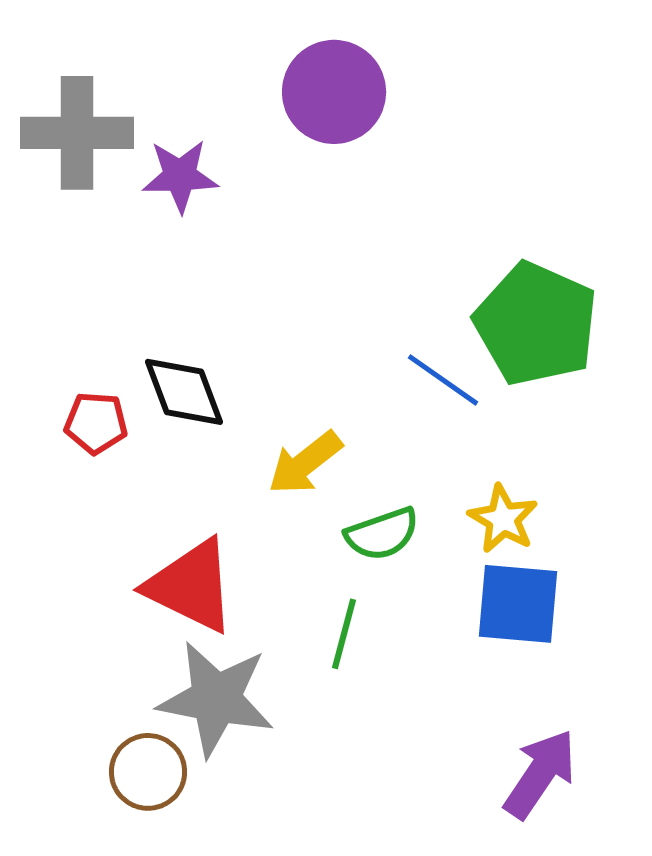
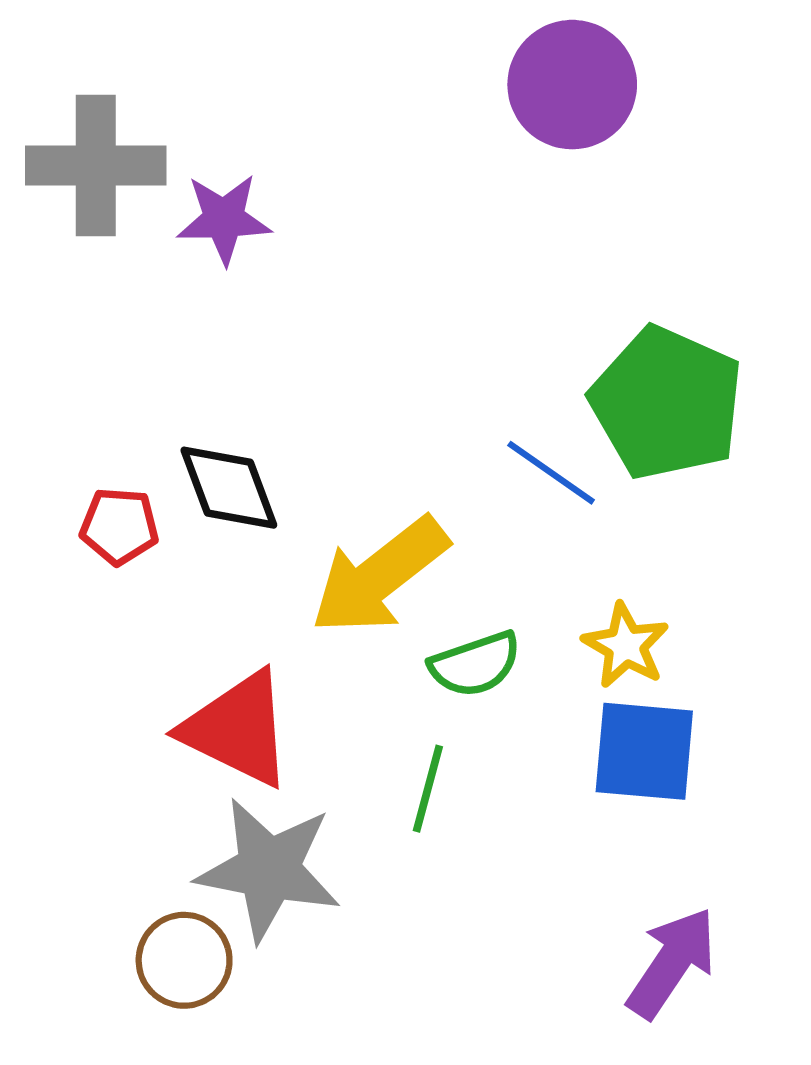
purple circle: (334, 92) -> (572, 85), moved
yellow arrow: (305, 463) -> (379, 576), size x1.5

